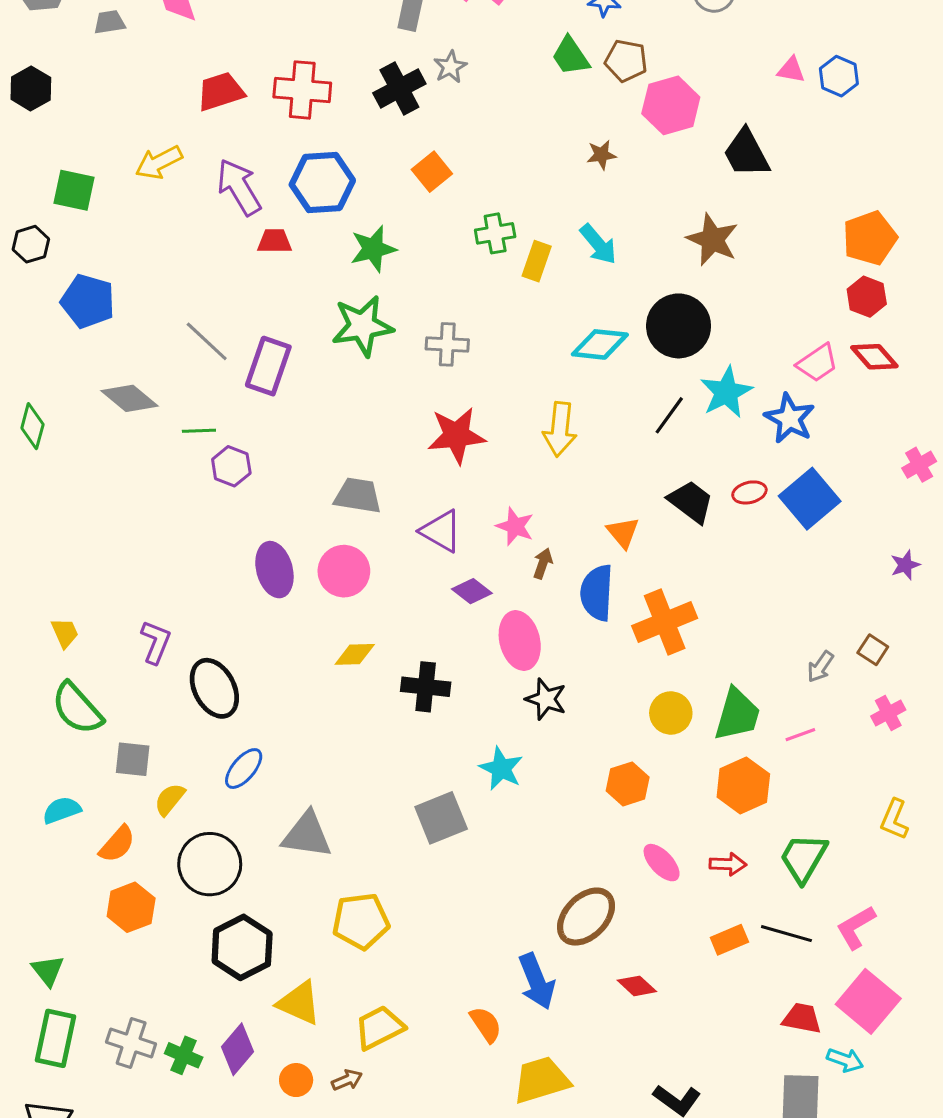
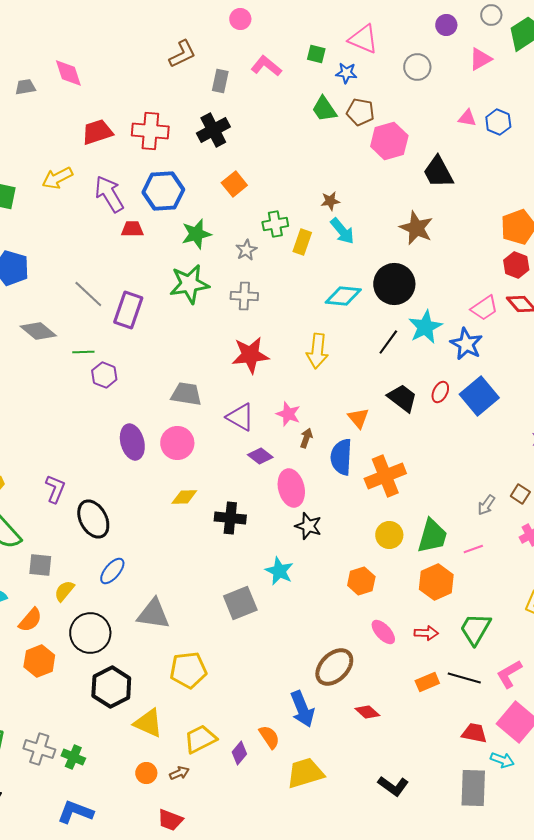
gray star: (450, 67) -> (246, 250), moved
brown star: (601, 155) -> (330, 201), moved
red ellipse: (749, 492) -> (440, 392), turned -50
purple diamond: (237, 1049) -> (239, 753), moved, size x0.7

